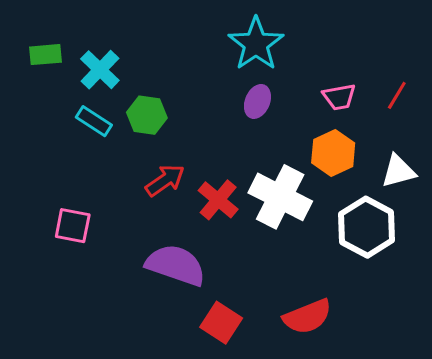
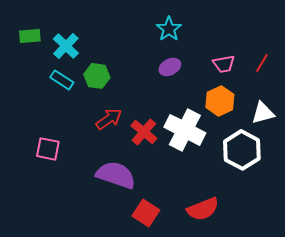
cyan star: (256, 44) -> (169, 29), size x0.7
purple ellipse: (257, 101) -> (170, 67), turned 40

